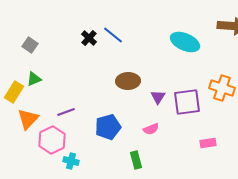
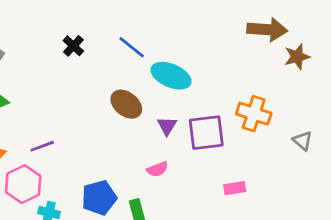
blue line: (113, 35) -> (132, 47), moved
cyan ellipse: (185, 42) -> (171, 76), moved
brown ellipse: (128, 81) -> (126, 104), turned 40
blue pentagon: (108, 127) -> (99, 198), moved

